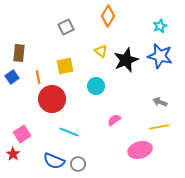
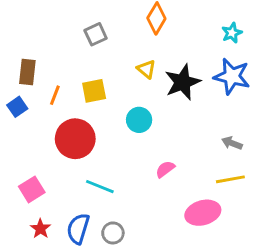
orange line: (38, 77) -> (55, 95), moved, turned 32
red star: (13, 154) -> (40, 229), moved
blue semicircle: (54, 161) -> (78, 229), turned 85

